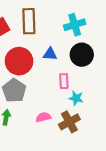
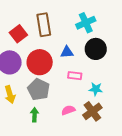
pink rectangle: (64, 81) -> (75, 76), moved, turned -72

